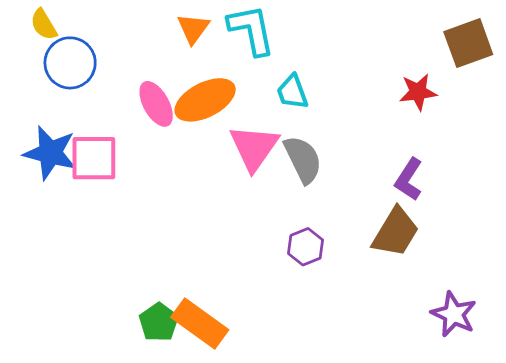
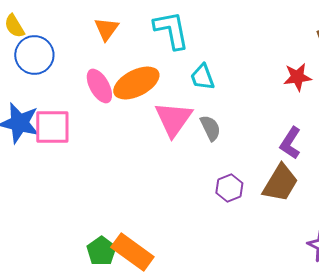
orange triangle: (193, 29) -> (106, 29), moved
gray semicircle: (303, 159) -> (210, 128), size x0.7
purple hexagon: (306, 247) -> (229, 188), moved

